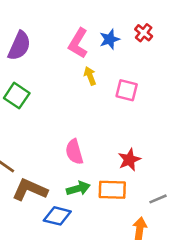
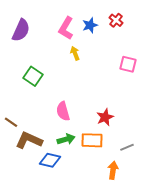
pink square: (127, 90) -> (128, 64), moved
green square: (17, 96) -> (33, 76), moved

